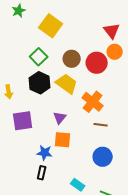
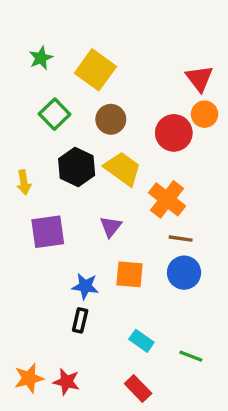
green star: (19, 11) -> (41, 58), moved
green square: (39, 57) -> (55, 114), moved
brown circle: (72, 59) -> (111, 119), moved
orange square: (63, 140) -> (130, 274), moved
blue circle: (103, 157) -> (184, 273), moved

